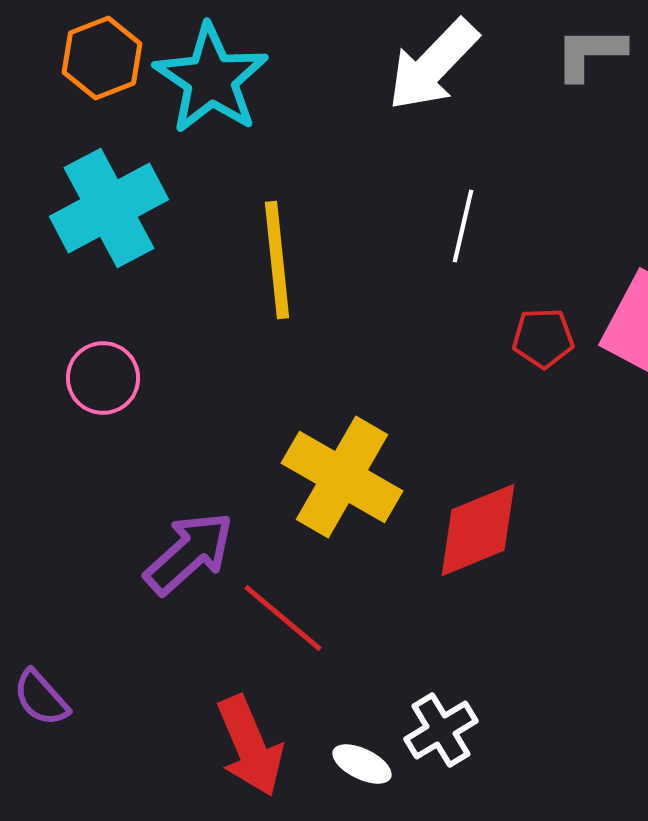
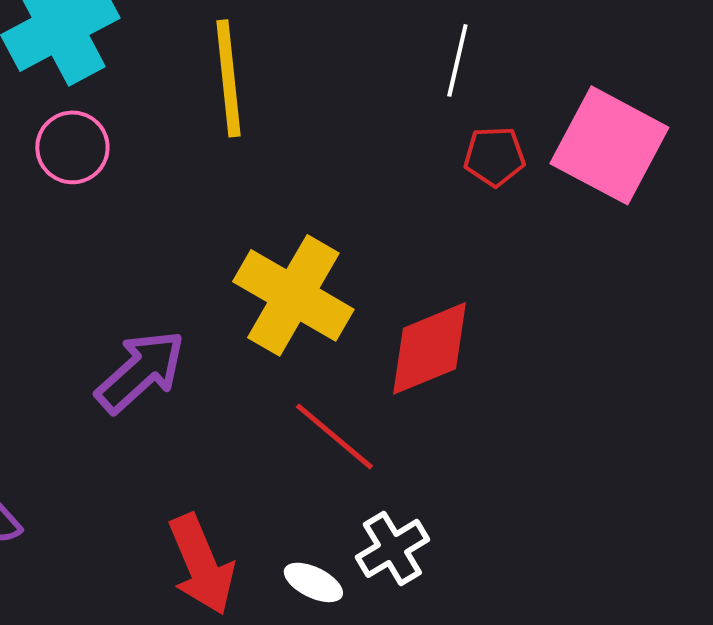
white line: (463, 226) -> (457, 60), moved
pink circle: (103, 378) -> (72, 147), moved
red line: (283, 618) -> (334, 436), moved

